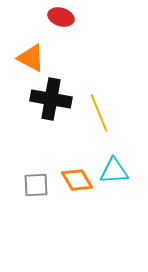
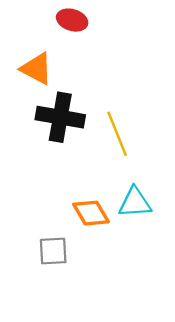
gray square: (36, 185) -> (53, 251), moved

